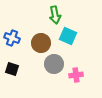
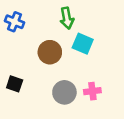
blue cross: (12, 38) -> (15, 22), moved
gray circle: (54, 64) -> (64, 92), moved

